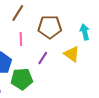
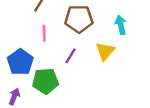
yellow triangle: (72, 54) -> (105, 51), turned 36

